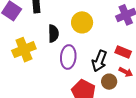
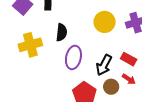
yellow circle: (82, 22) -> (105, 22), moved

